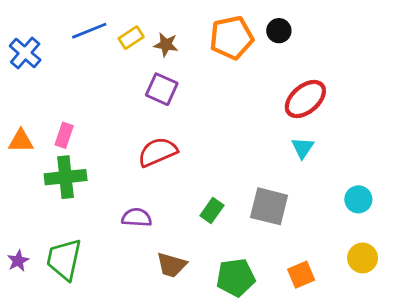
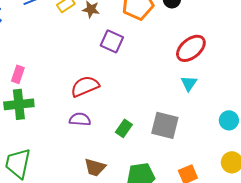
purple square: (162, 89) -> (112, 41), moved
purple semicircle: (137, 218) -> (80, 119), moved

